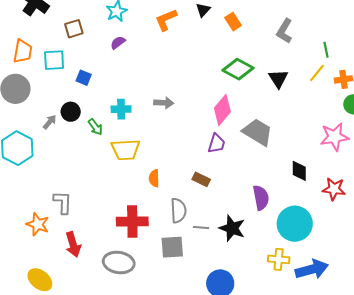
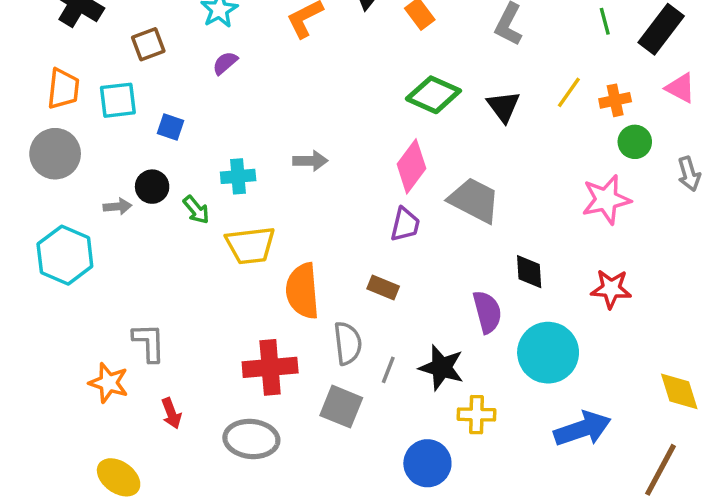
green line: (326, 50) -> (605, 21), moved
gray arrow: (50, 122) -> (117, 206), turned 49
black diamond: (299, 171) -> (529, 272), moved
orange semicircle: (154, 178) -> (302, 291), size x1.8
gray line: (201, 228) -> (388, 370), turned -70
red arrow: (73, 244) -> (171, 413), size x0.7
gray square: (172, 247) -> (341, 407), turned 30
yellow cross: (279, 259) -> (476, 415), moved

